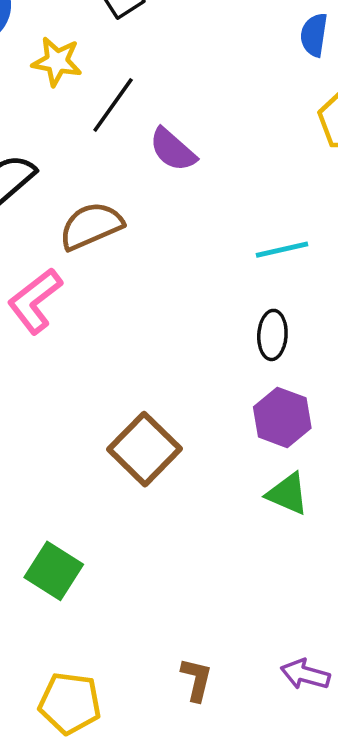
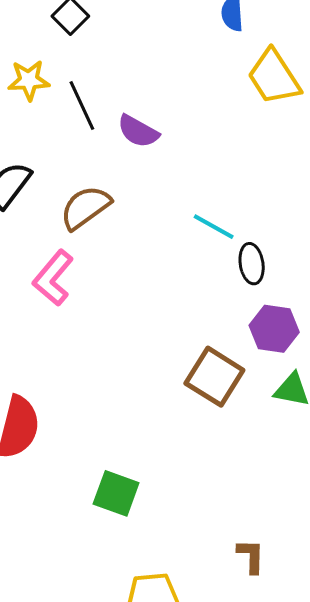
black line: (113, 105) -> (82, 105), turned -48
cyan line: (282, 250) -> (214, 227), moved, turned 54
brown square: (144, 449) -> (214, 377), moved

